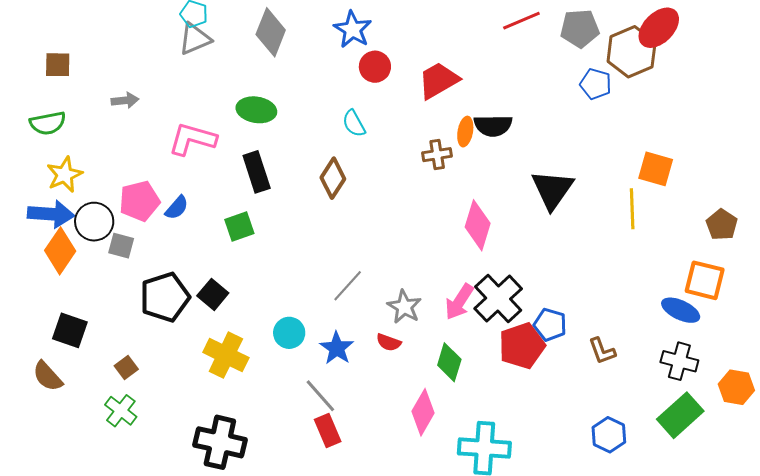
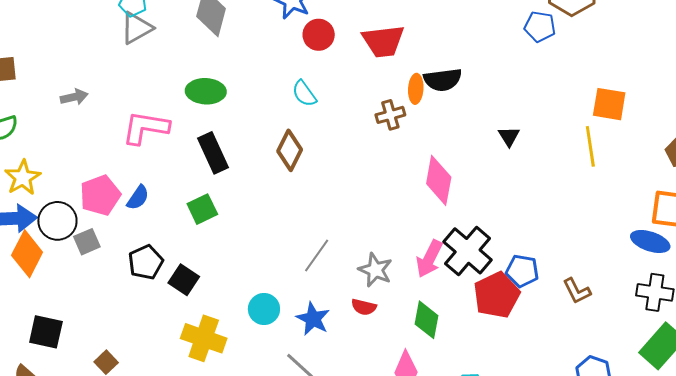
red trapezoid: (438, 80) -> (383, 41), turned -150
black triangle: (552, 190) -> (509, 136), size x0.5
gray square: (121, 246) -> (87, 242), turned -32
black pentagon: (165, 297) -> (146, 262), moved, size x0.7

